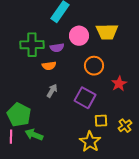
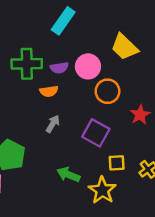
yellow trapezoid: (107, 32) -> (124, 47), turned 45
pink circle: (79, 36) -> (88, 66), moved
green arrow: (34, 135) -> (68, 175), moved

